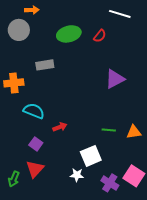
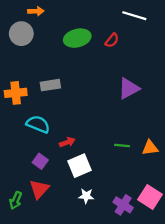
gray rectangle: (45, 65) -> (50, 85), moved
white square: (91, 156) -> (79, 166), moved

